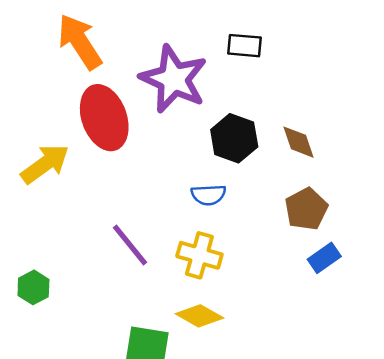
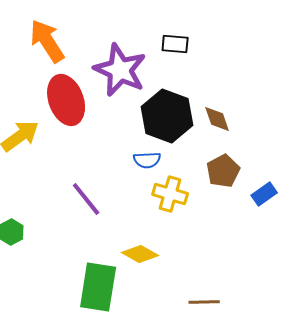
black hexagon: (234, 138) -> (167, 116), size x1.4
yellow cross: (199, 255) -> (170, 194), moved
blue rectangle: (324, 258) -> (264, 194), moved

